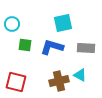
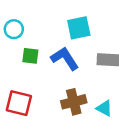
blue L-shape: (52, 47) -> (65, 58), turned 40
cyan triangle: (80, 75) -> (104, 108), moved

